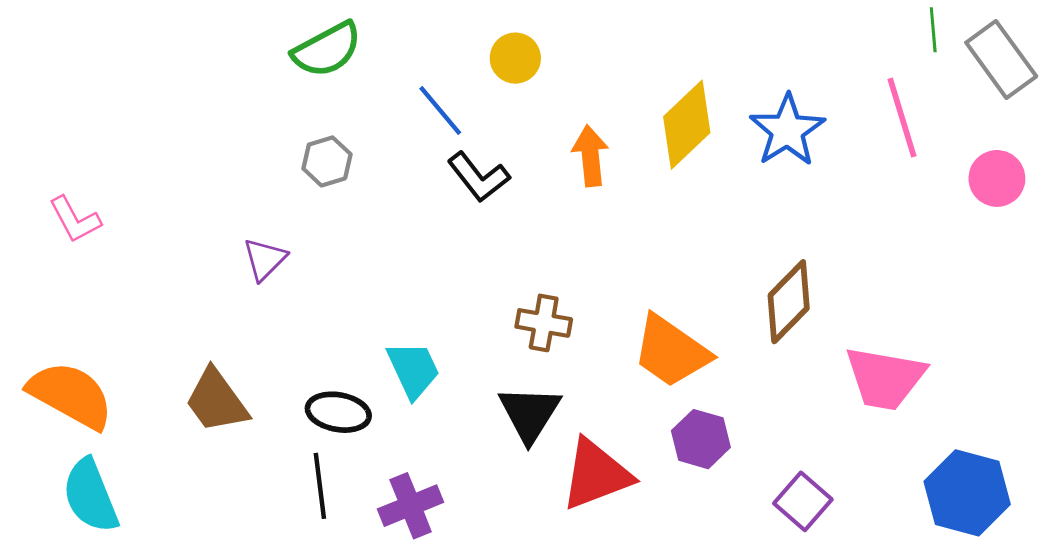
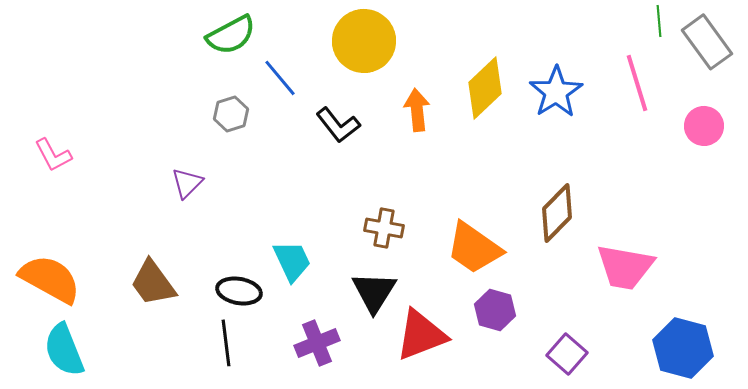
yellow circle: (515, 58) -> (364, 41), size x1.8
blue line: (440, 110) -> (280, 78), moved
purple cross: (411, 506) -> (317, 343), moved

